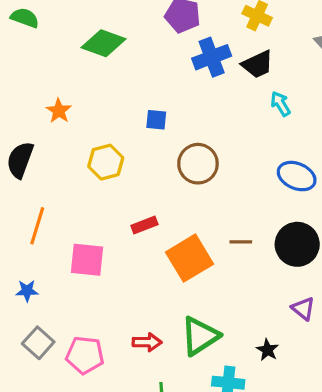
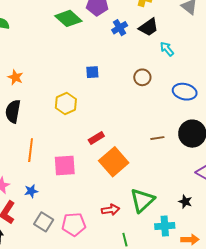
green diamond: (103, 43) -> (68, 18), moved, turned 32
blue cross: (212, 57) -> (120, 28), size x0.7
orange star: (59, 111) -> (15, 77), moved
brown circle: (198, 164) -> (142, 77), moved, size x0.7
orange square: (190, 258) -> (114, 162), moved

